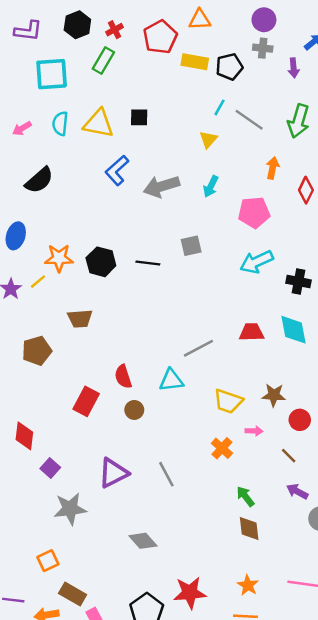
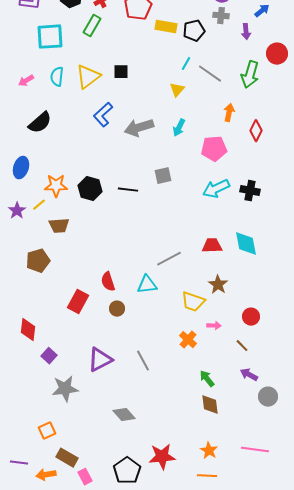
yellow triangle: (98, 123) -> (88, 77), turned -48
black cross: (299, 282) -> (250, 191), moved
brown trapezoid: (80, 319) -> (59, 226), moved
brown star: (274, 395) -> (218, 285), moved, turned 30

